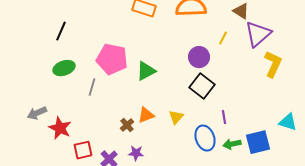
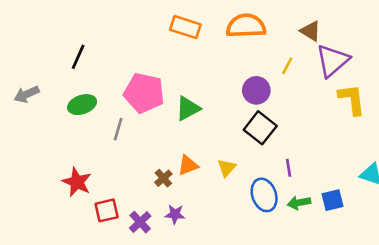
yellow L-shape: (273, 64) -> (352, 99), turned -32
gray arrow: (37, 113) -> (27, 94), moved
blue square: (258, 142) -> (332, 200), size x0.7

